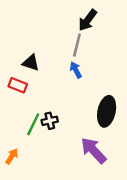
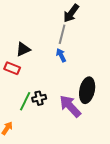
black triangle: (31, 63) -> (23, 49), turned -42
purple arrow: (94, 150) -> (70, 106), moved

